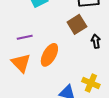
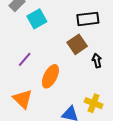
purple line: (25, 37) -> (25, 59), turned -35
orange triangle: (21, 63) -> (23, 99), moved

